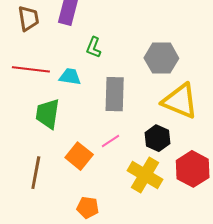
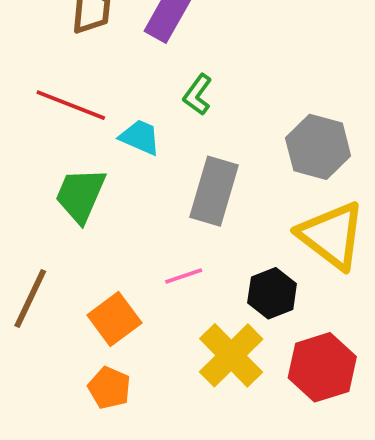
orange square: (79, 156) -> (114, 319), moved

